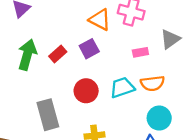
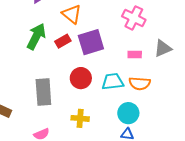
orange triangle: (100, 20) -> (72, 14), moved
purple square: (89, 49) -> (91, 42), size x1.5
cyan circle: (159, 118) -> (128, 113), moved

